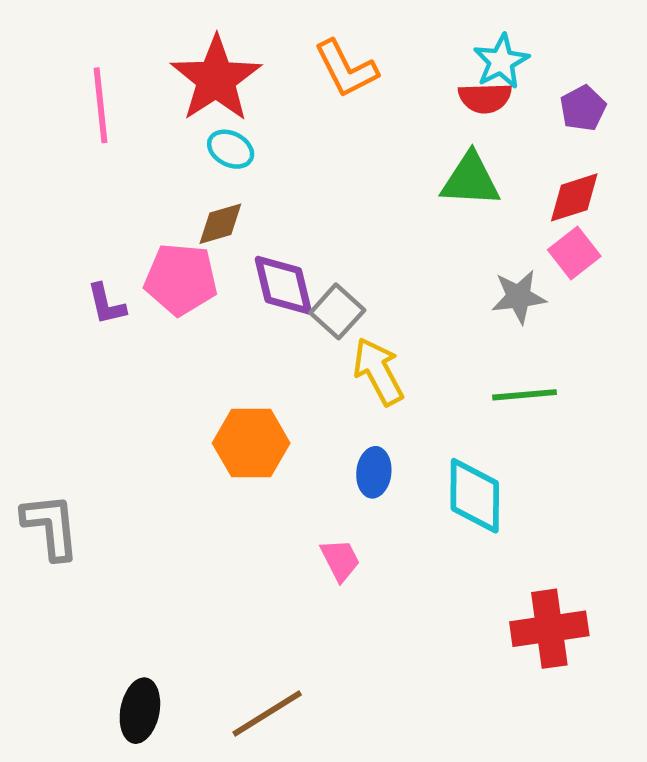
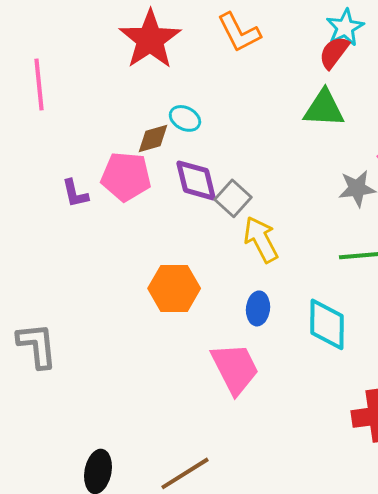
red semicircle: (485, 98) -> (334, 52), turned 129
pink line: (100, 105) -> (39, 84), moved
cyan ellipse: (231, 149) -> (185, 118), moved
pink trapezoid: (340, 560) -> (235, 368), size x1.8

